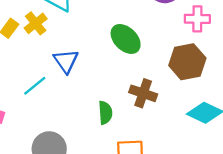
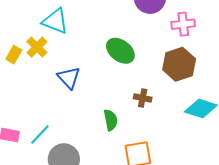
cyan line: (35, 86) -> (40, 135), moved
brown cross: (143, 93) -> (143, 98), size x0.7

